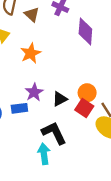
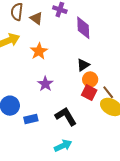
black triangle: (60, 99) -> (83, 65), moved
blue rectangle: (19, 108) -> (31, 119), moved
cyan arrow: (44, 154) -> (63, 146), moved, turned 78

